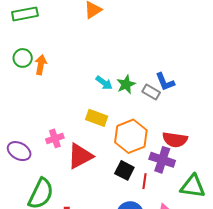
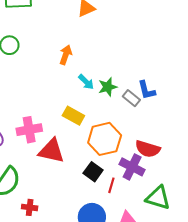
orange arrow: (41, 65) -> (66, 55), moved
pink cross: (55, 138) -> (29, 130), size x1.4
red triangle: (80, 156) -> (51, 151), turned 32

